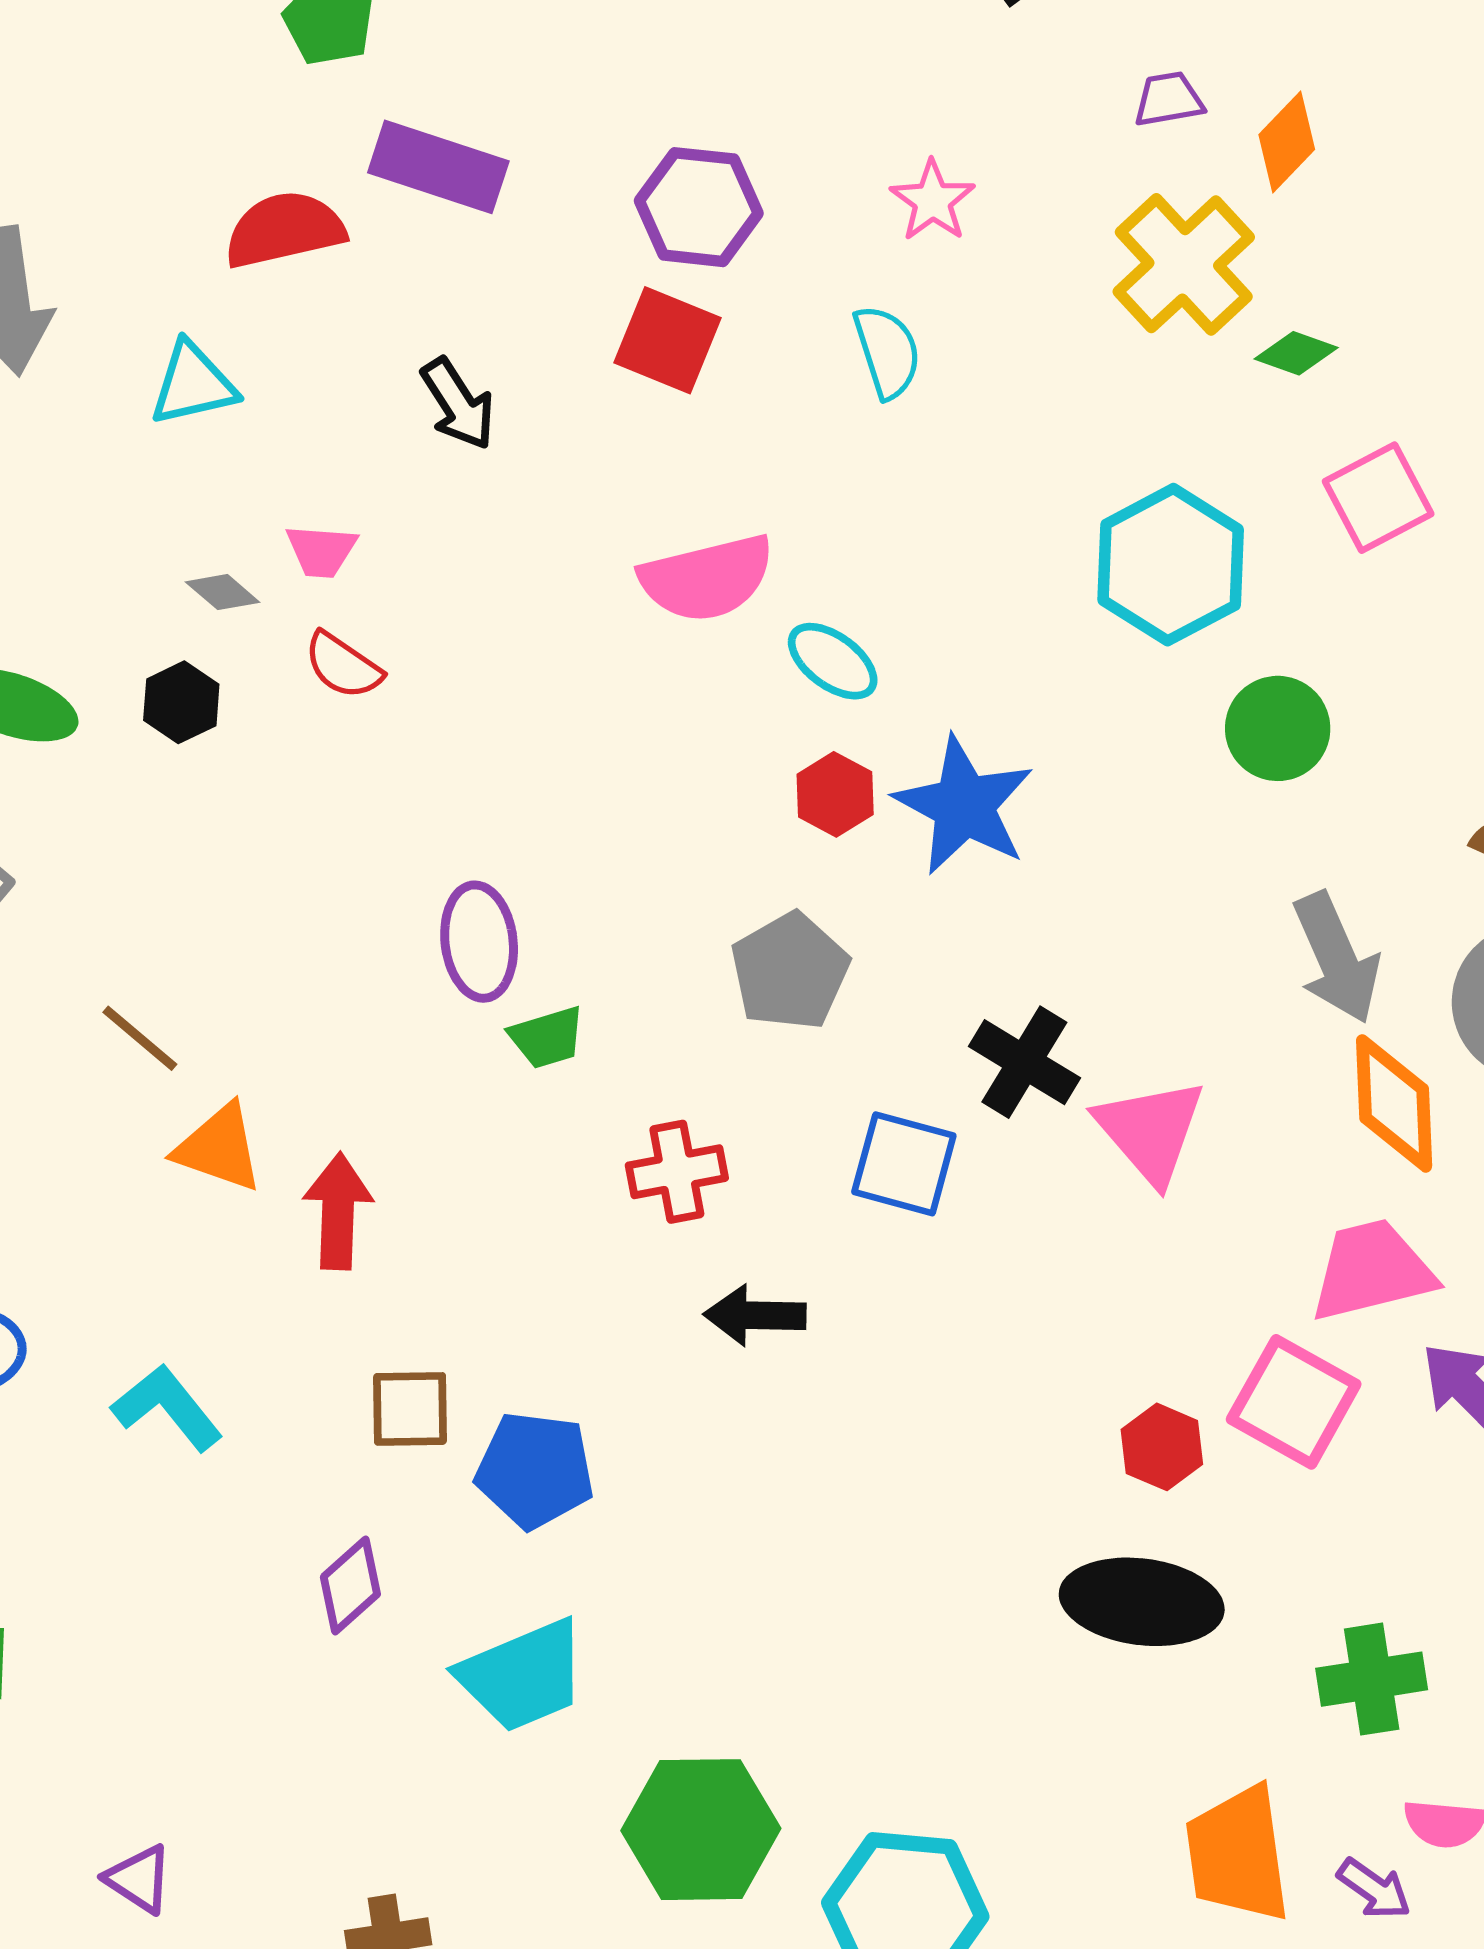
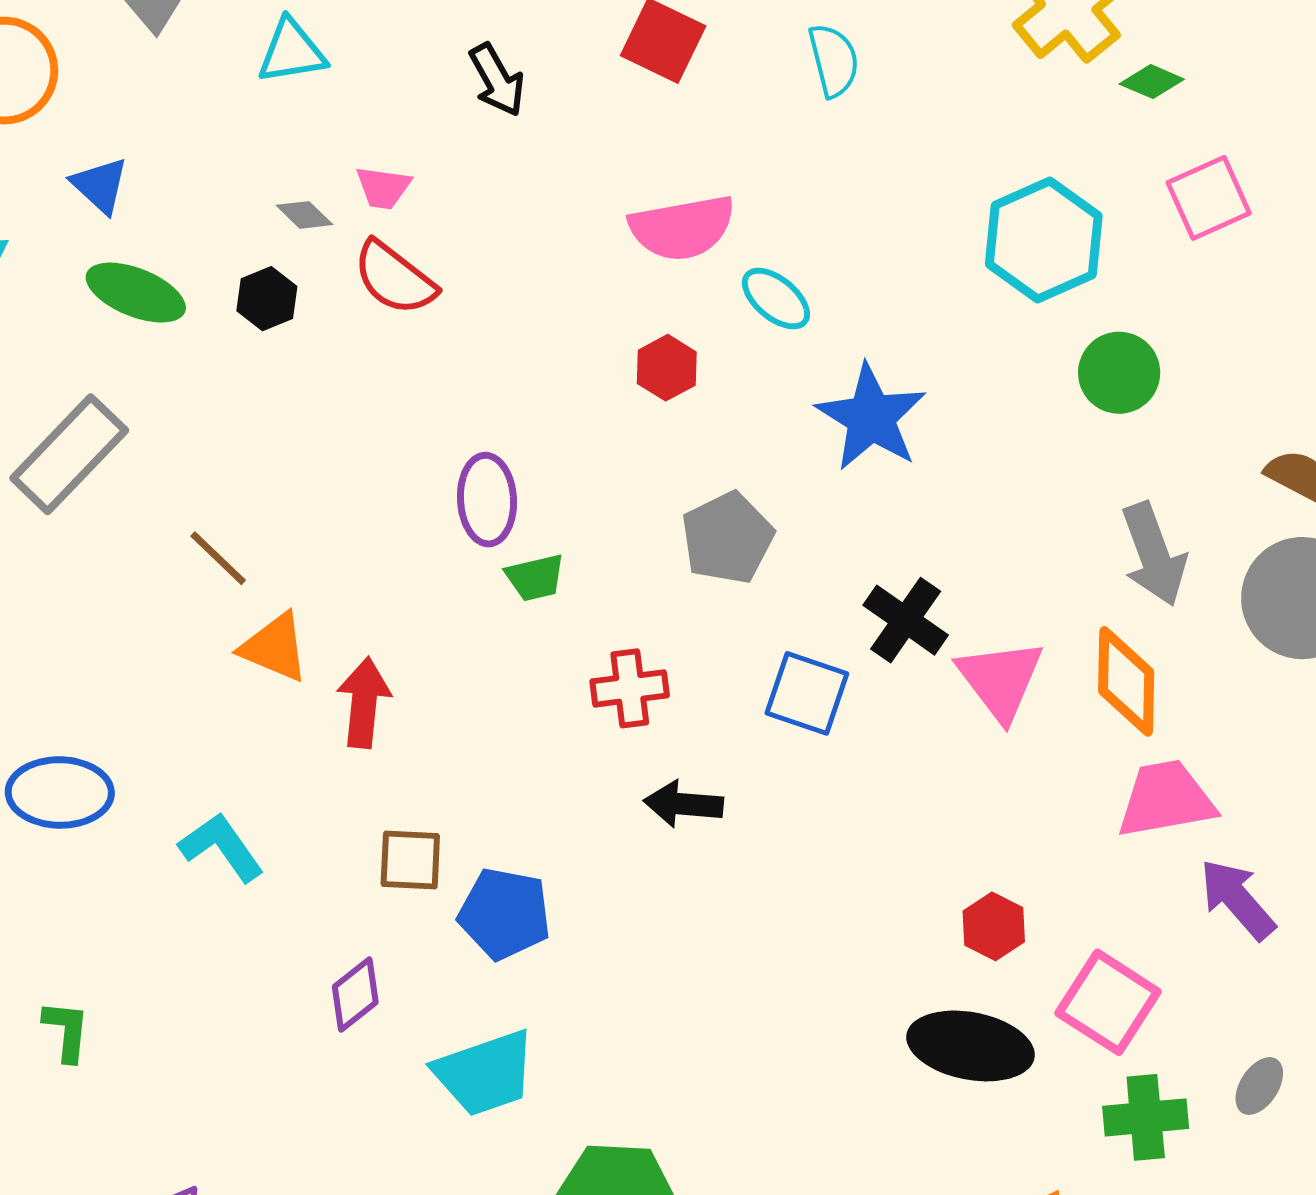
red semicircle: (343, 666) -> (395, 278), size x1.4
red hexagon: (835, 794) -> (667, 368), moved
orange diamond: (1394, 1104) -> (1126, 681), moved
pink square: (1294, 1402) -> (1108, 1002), moved

